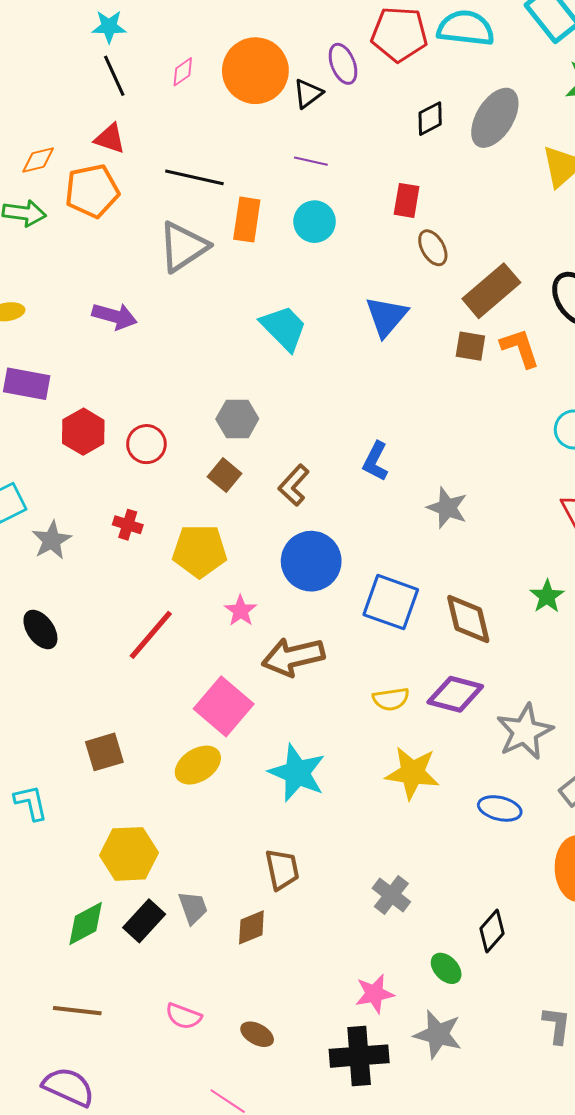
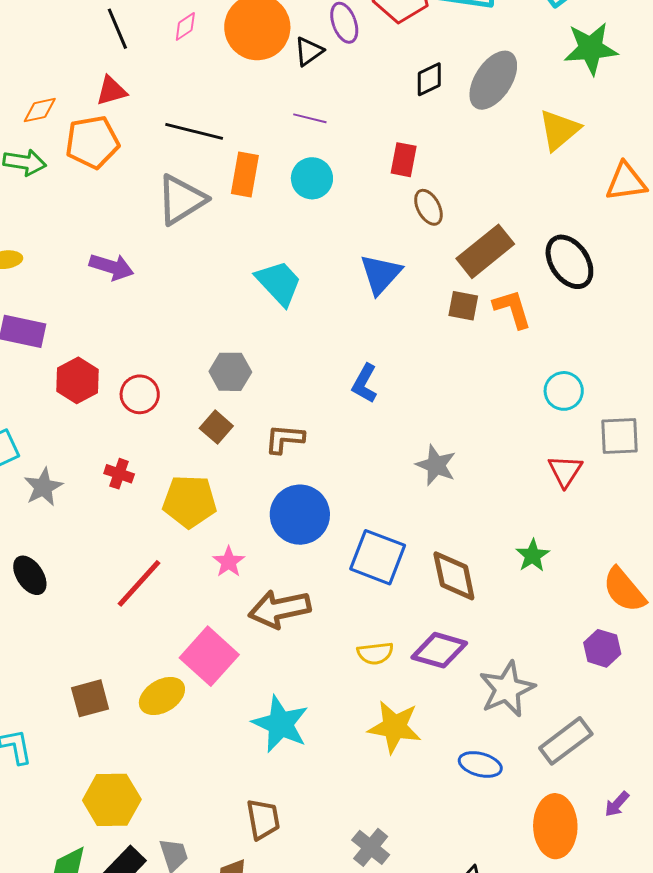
red triangle: (110, 139) -> (111, 91), turned -36
blue L-shape: (375, 461) -> (365, 383), moved
brown L-shape: (294, 485) -> (285, 439), turned 51
yellow ellipse: (198, 765) -> (162, 696), moved

